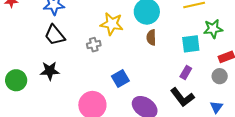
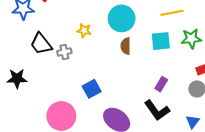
yellow star: (112, 24) -> (84, 31), size x0.6
black trapezoid: (55, 35) -> (41, 44), moved
cyan square: (191, 44) -> (161, 41), moved

